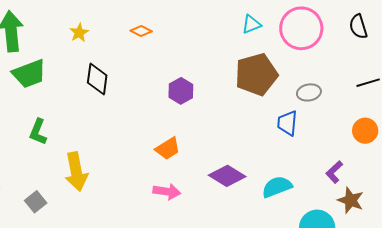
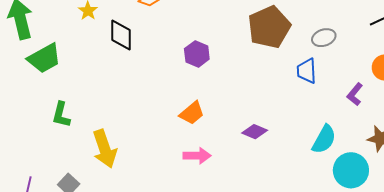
black diamond: (97, 79) -> (121, 35), moved
purple L-shape: (334, 172) -> (355, 94), moved
purple diamond: (227, 176) -> (255, 132), size x0.7
cyan semicircle: (277, 187) -> (324, 139), moved, turned 148

